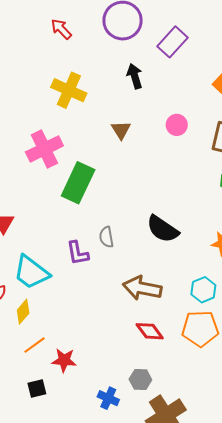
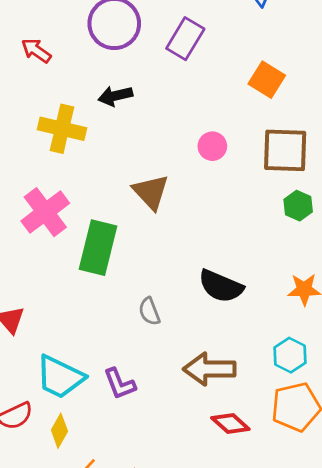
black arrow: (135, 76) -> (115, 96), moved, turned -75
brown triangle: (121, 130) -> (151, 192), moved, size x1.4
purple L-shape: (78, 253) -> (120, 384), moved

